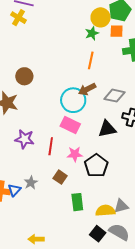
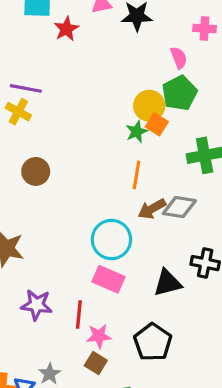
orange square: (117, 31) -> (157, 124), moved, turned 32
brown circle: (24, 76) -> (36, 171), moved
brown arrow: (87, 89) -> (152, 209), moved
gray diamond: (114, 96) -> (179, 207), moved
pink star: (75, 154) -> (99, 336), moved

